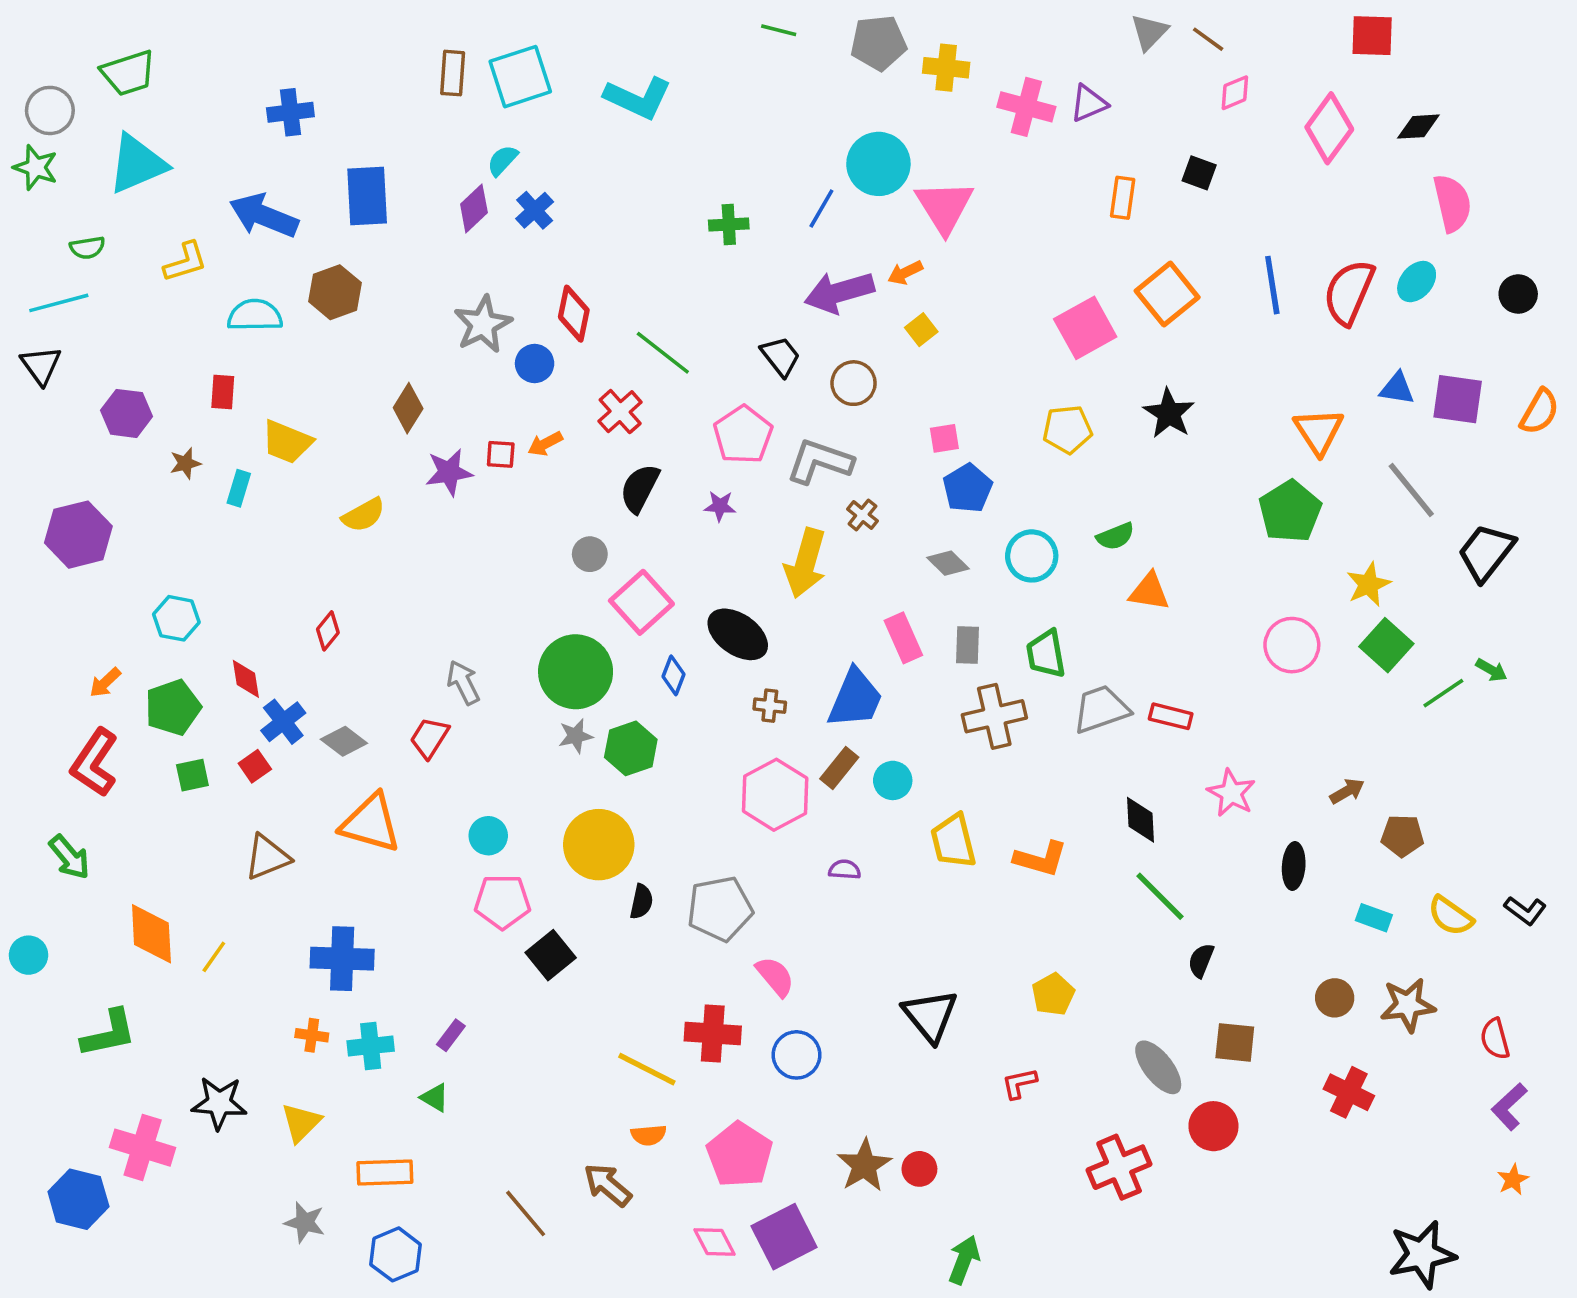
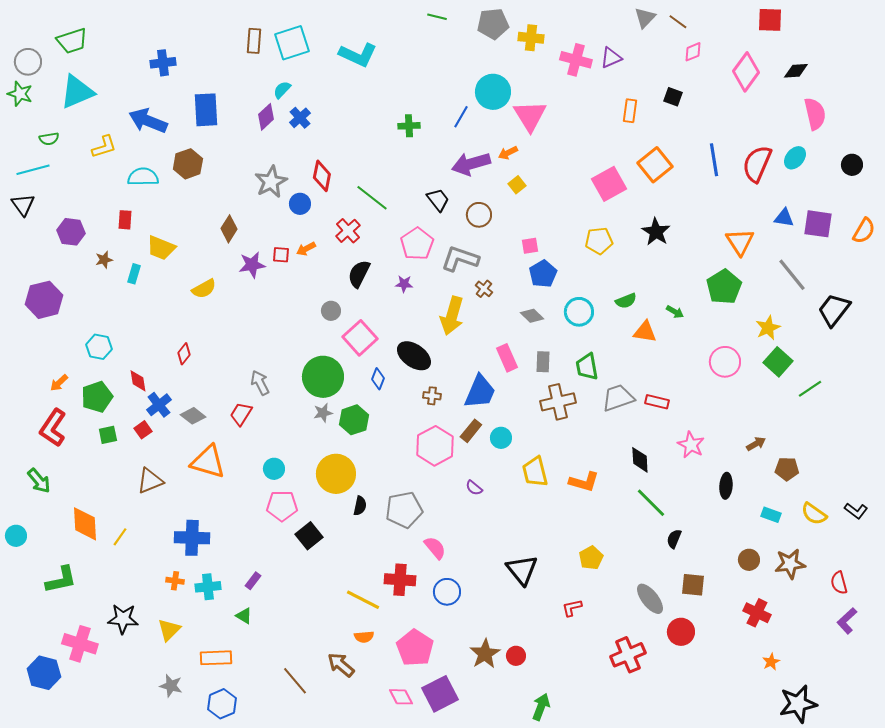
green arrow: (1491, 670) -> (675, 312), moved
purple semicircle: (845, 870) -> (474, 488), turned -144
orange star: (1513, 1180) -> (771, 662), moved

